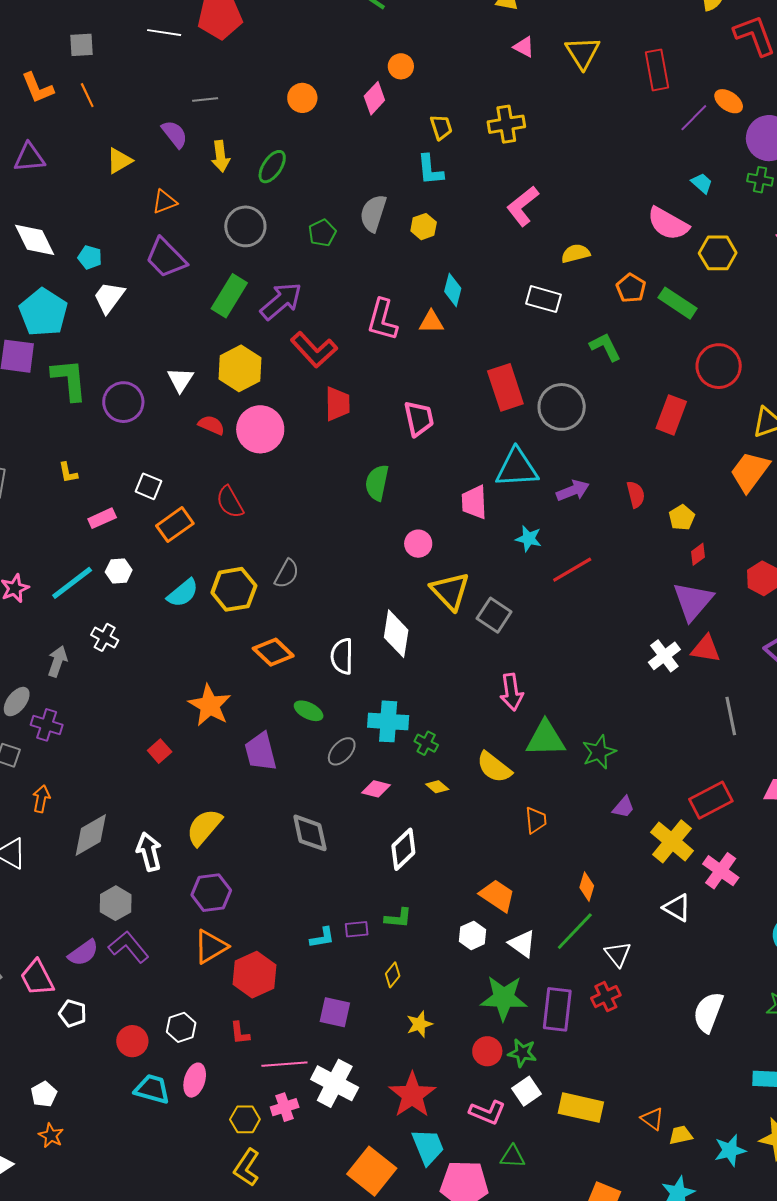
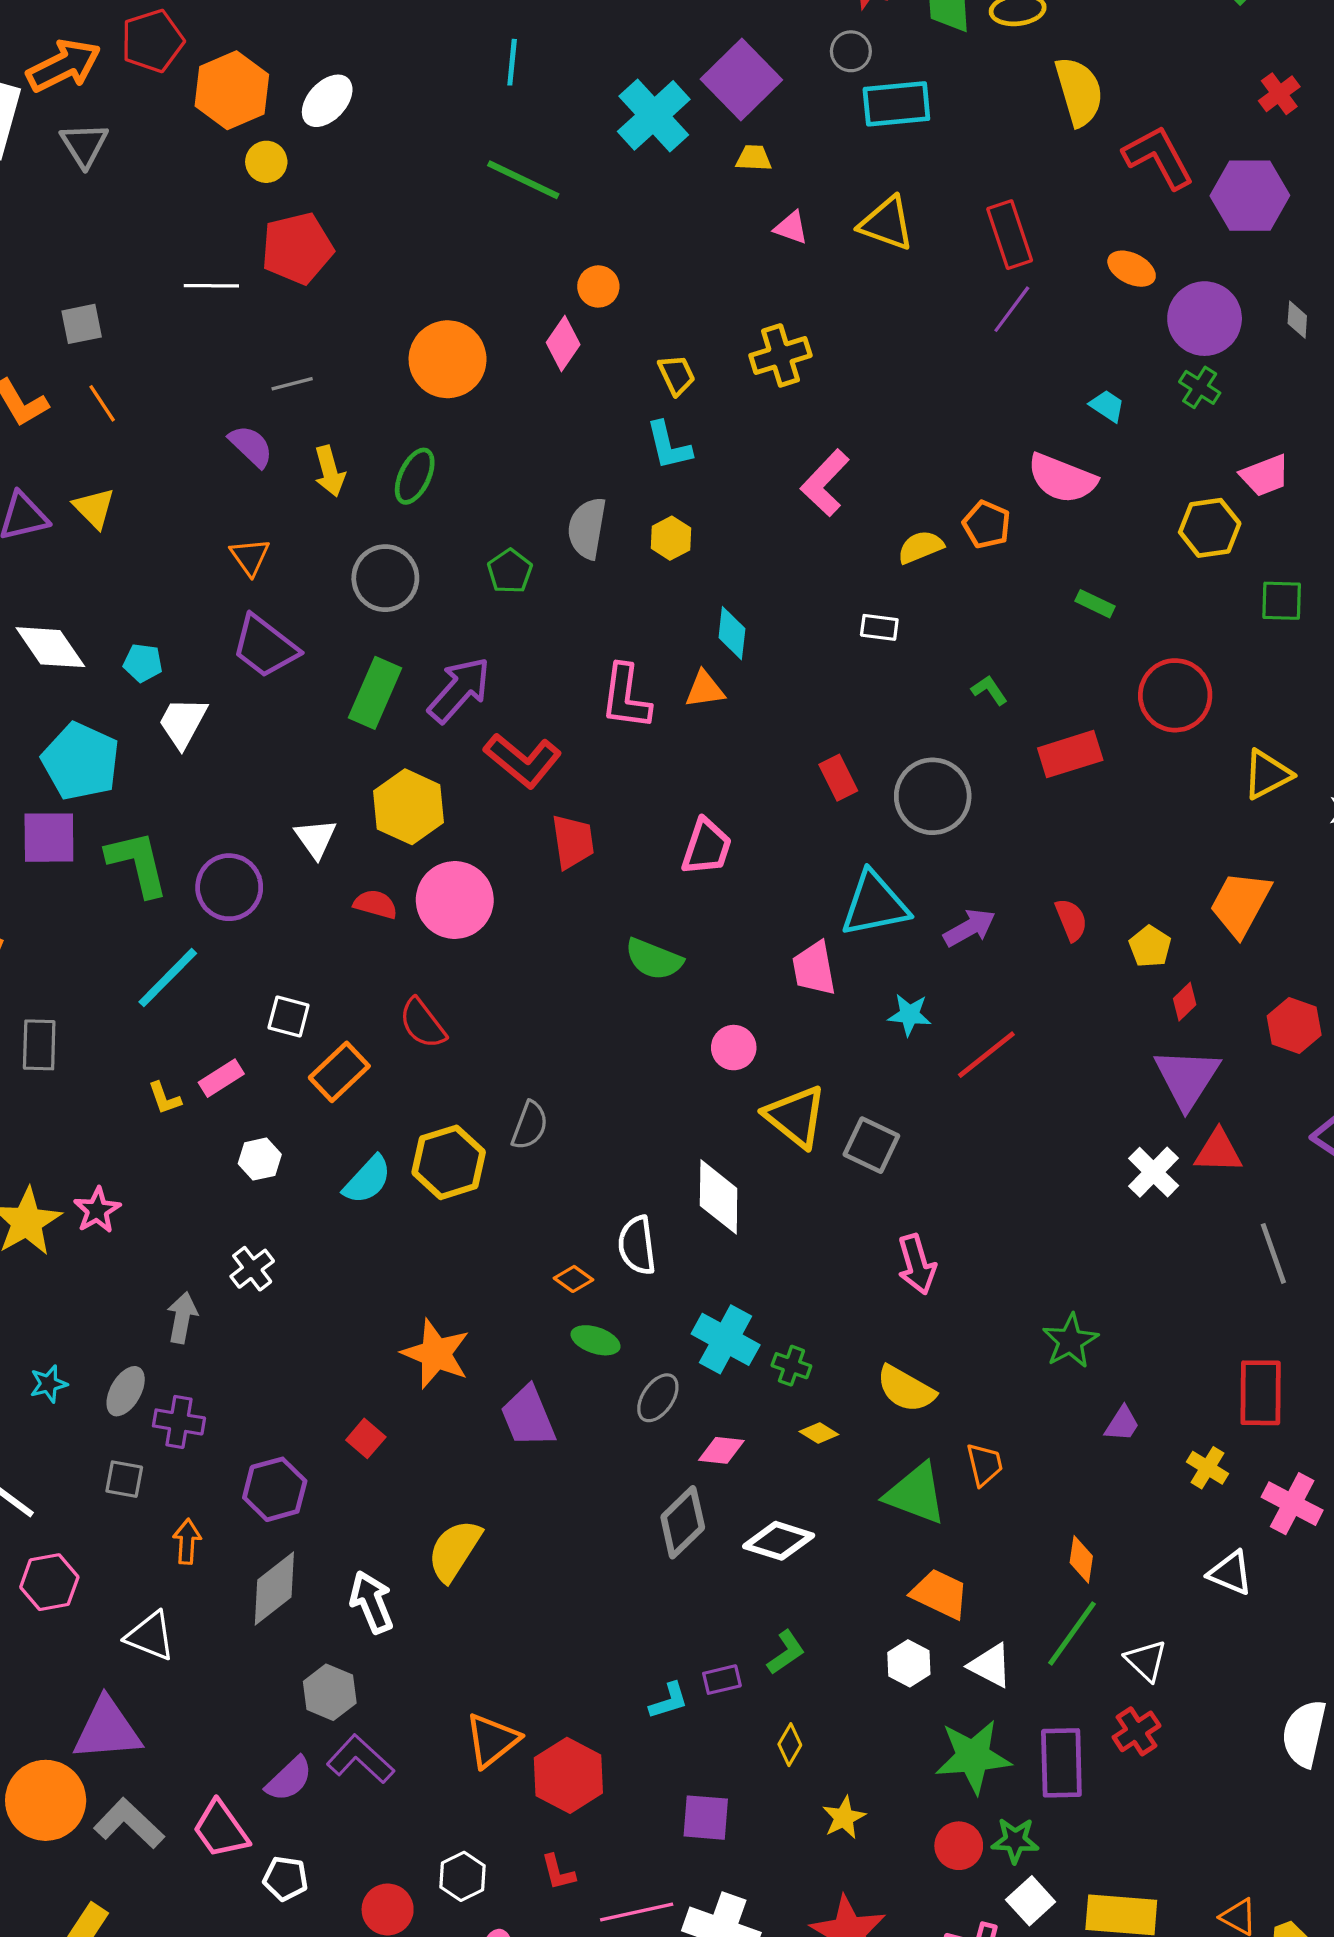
yellow triangle: (583, 53) -> (887, 223), turned -30
orange circle: (302, 98) -> (448, 359), size x1.6
purple line: (694, 118) -> (1012, 309), moved
yellow triangle: (119, 161) -> (94, 508), moved, turned -36
green cross: (760, 180) -> (1200, 387), turned 30
orange triangle: (164, 202) -> (250, 557), turned -36
yellow hexagon: (718, 253) -> (1210, 528), moved
orange pentagon: (631, 288) -> (987, 525), moved
white rectangle: (543, 299) -> (879, 627), size x0.7
green rectangle: (677, 303) -> (1095, 604), size x0.6
green L-shape: (605, 347) -> (989, 690), size x0.7
red rectangle: (505, 387) -> (838, 778), size x0.6
red rectangle: (671, 415) -> (1070, 754), moved, turned 60
pink trapezoid: (419, 419) -> (707, 847), turned 39
orange trapezoid: (750, 472) -> (1240, 904), moved
yellow L-shape: (68, 473) -> (165, 1098), moved
green semicircle: (377, 483) -> (654, 959), turned -72
cyan line: (72, 583) -> (168, 978), moved
white cross: (105, 637) -> (252, 1269), turned 32
orange diamond: (273, 652) -> (573, 1279), moved, size x0.6
cyan cross: (388, 721) -> (726, 1339), turned 33
green triangle: (546, 739) -> (916, 1494), moved, turned 30
red rectangle: (711, 800) -> (1261, 1393), turned -54
gray diamond: (310, 833) -> (683, 1522), moved, turned 66
yellow cross: (672, 841) -> (1208, 1468), size x0.6
white diamond: (403, 849) -> (779, 1541), turned 69
purple hexagon: (211, 893) -> (275, 1489), moved
green L-shape: (398, 918) -> (786, 1652), turned -32

